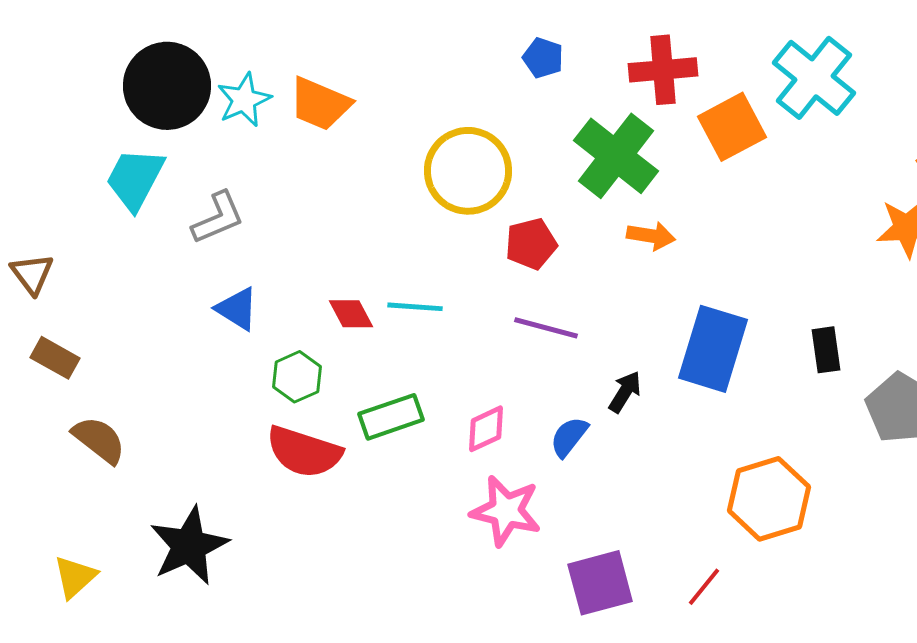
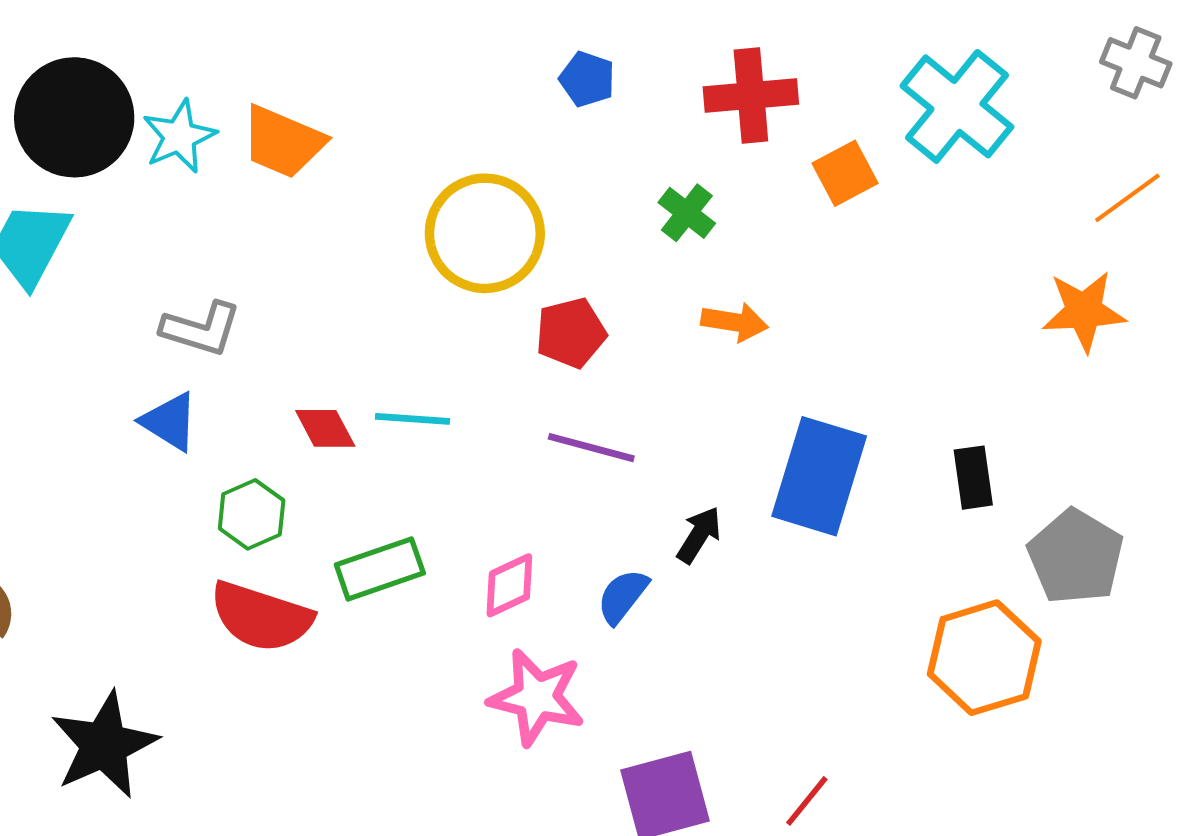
orange square: (732, 127) -> (845, 173), size x0.7
green cross: (616, 156) -> (687, 213), size x0.5
gray L-shape: (218, 218) -> (201, 329), moved, turned 40
orange hexagon: (769, 499) -> (984, 658), moved

